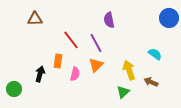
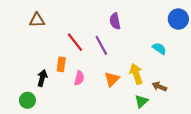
cyan semicircle: (155, 54) -> (159, 49), moved
orange triangle: (96, 65) -> (112, 79), moved
green circle: (14, 89) -> (27, 100), moved
green triangle: (123, 92) -> (141, 101), moved

